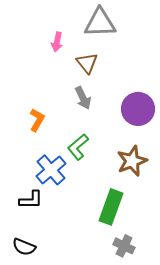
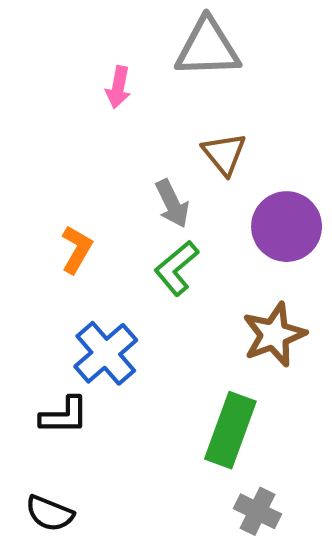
brown triangle: (87, 63) -> (224, 154), moved
green L-shape: (78, 147) -> (176, 268), moved

